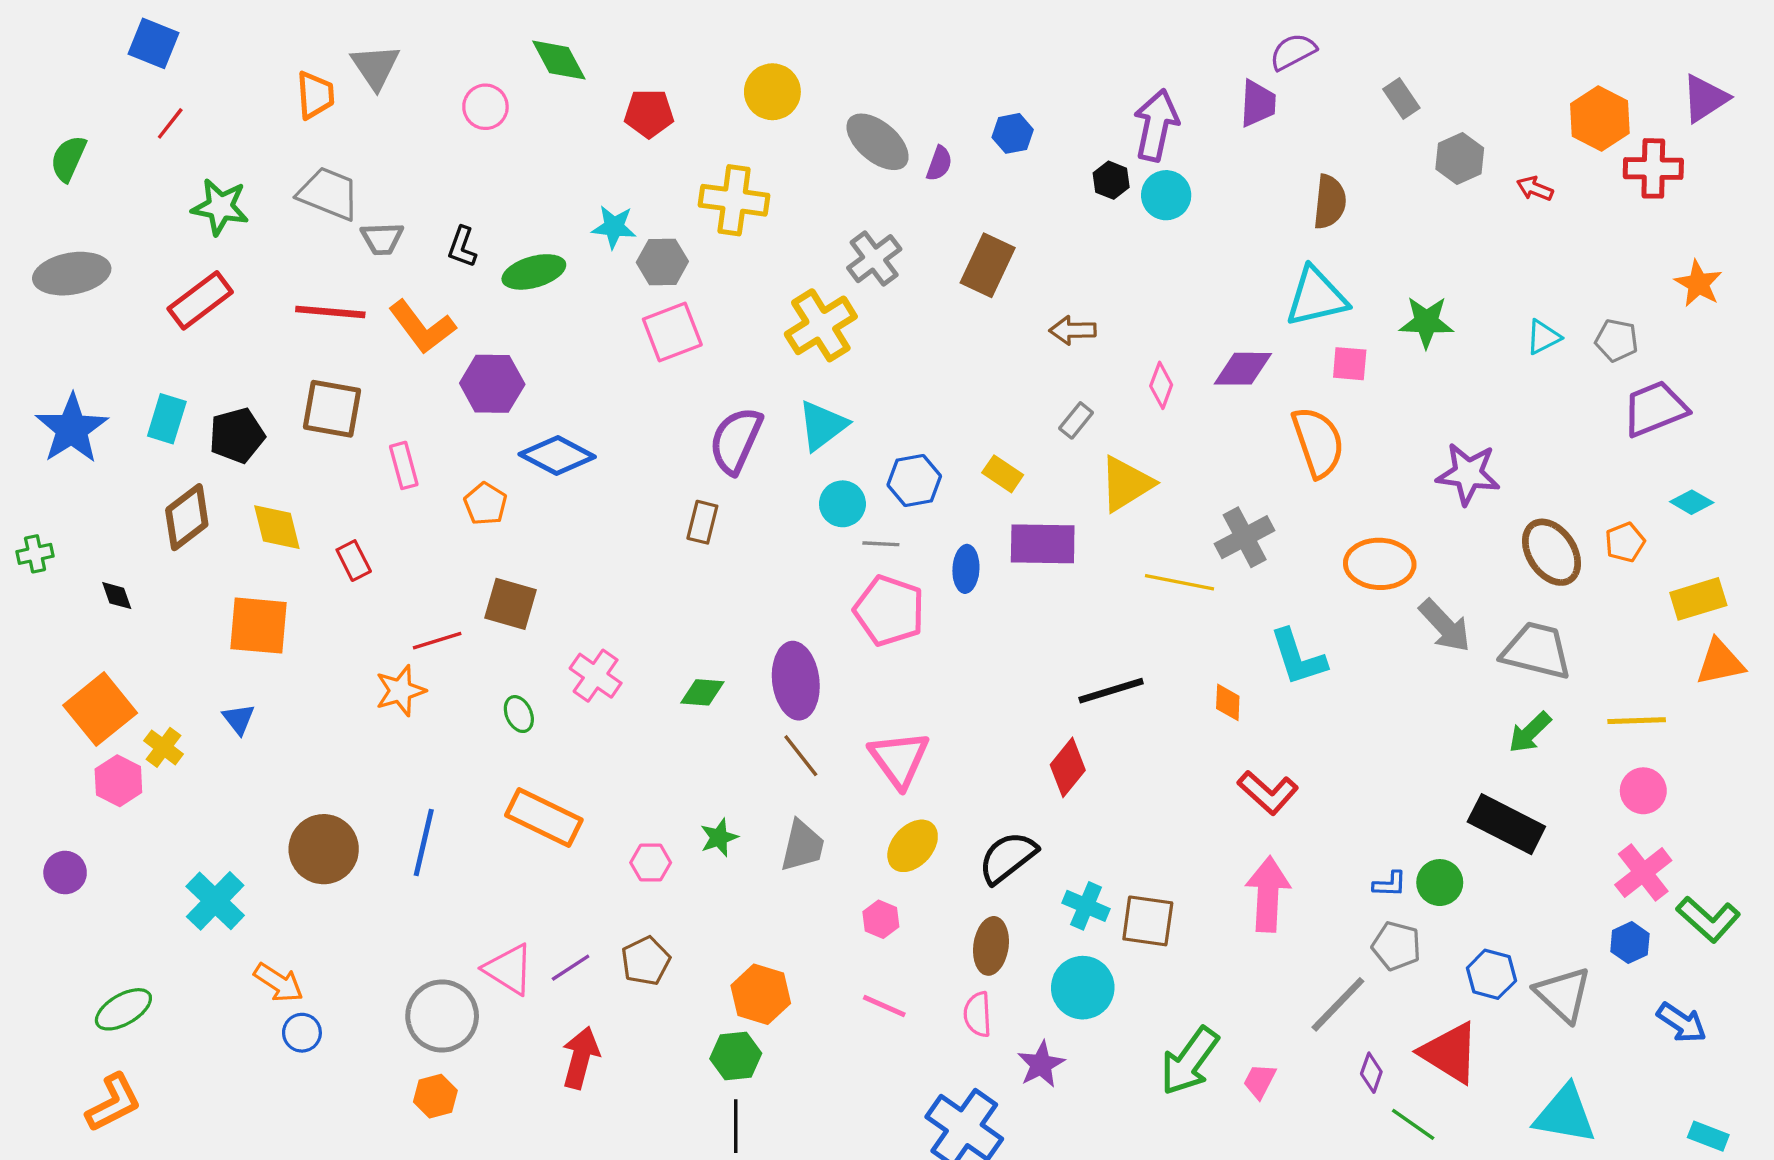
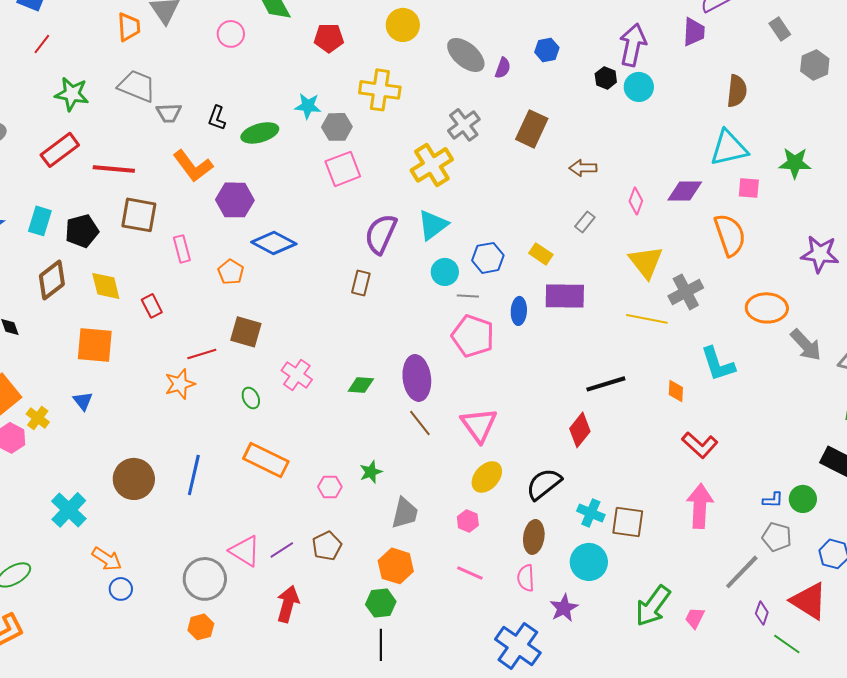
red line: (330, 312) -> (114, 169), moved
yellow triangle: (1126, 484) -> (646, 262), moved, turned -36
gray trapezoid: (802, 846) -> (405, 513), moved

